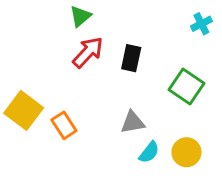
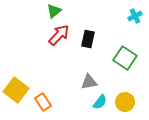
yellow square: (24, 110) -> (16, 90), moved
orange rectangle: (64, 125) -> (43, 102), moved

